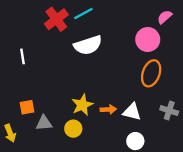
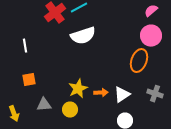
pink circle: (148, 39) -> (151, 36), moved
orange square: (27, 107) -> (29, 80), moved
white triangle: (132, 112) -> (122, 95), turned -48

